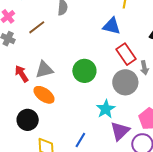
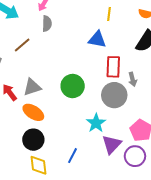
red rectangle: (126, 54) -> (113, 67), turned 40
black circle: (28, 120) -> (33, 140), moved

